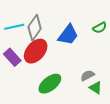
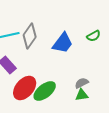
red ellipse: (36, 51) -> (25, 88), moved
green triangle: (96, 88) -> (82, 95), moved, turned -40

